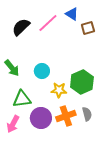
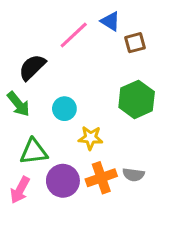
black semicircle: (21, 27) -> (32, 67), moved
green hexagon: (82, 82) -> (137, 99), moved
gray semicircle: (87, 114) -> (133, 175), turned 112

